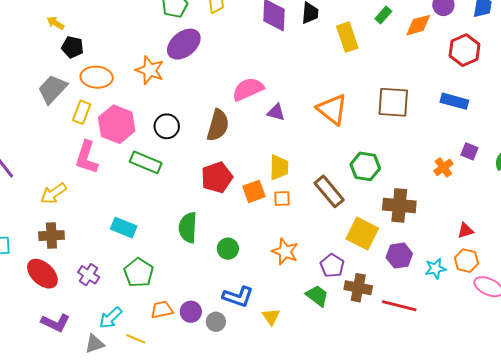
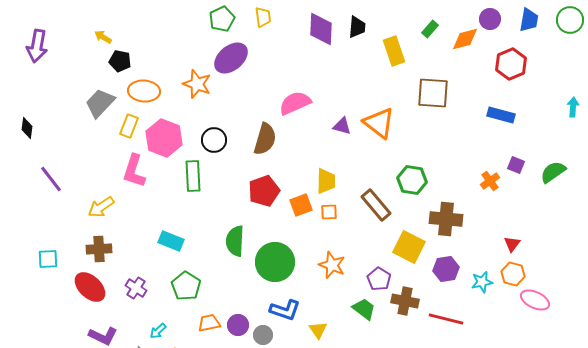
brown square: (393, 102) -> (433, 93), moved
purple triangle: (276, 112) -> (342, 126), moved
green rectangle: (146, 162) -> (193, 176), turned 64
red triangle: (465, 231) -> (512, 244), turned -36
green circle: (228, 249) -> (275, 262), size x1.8
cyan arrow: (111, 318) -> (158, 331), size x0.7

